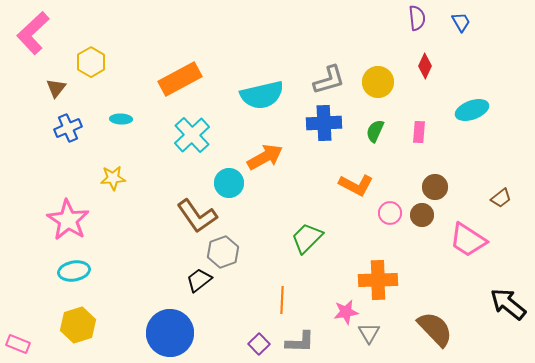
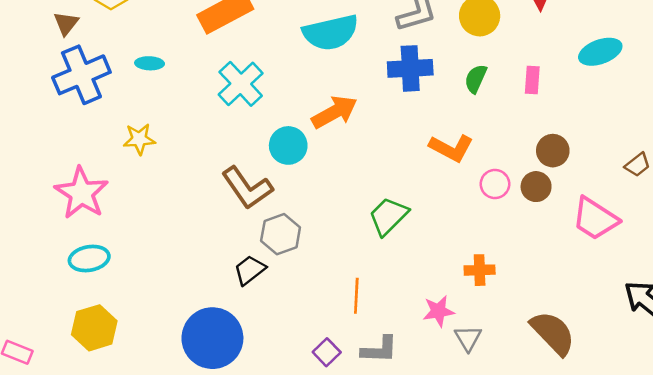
blue cross: (68, 128) -> (81, 75), size x1.6
orange cross: (378, 280) -> (480, 270), size x0.6

